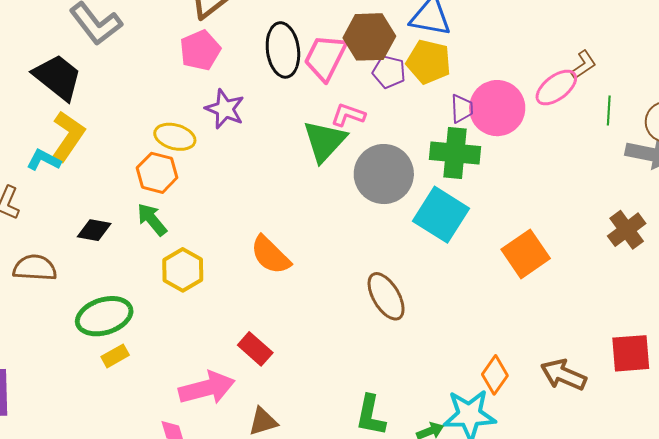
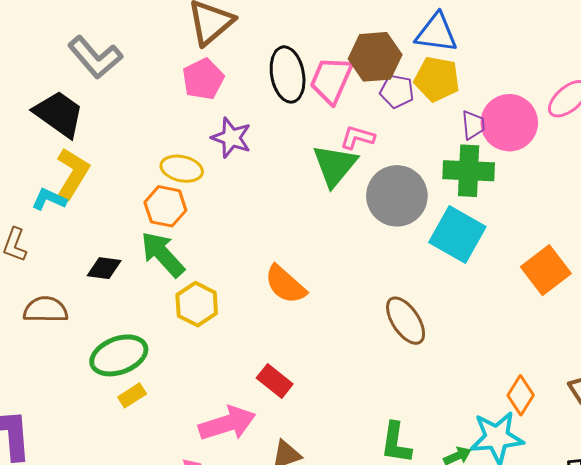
green arrow: (152, 220) -> (163, 254), size x1.4

